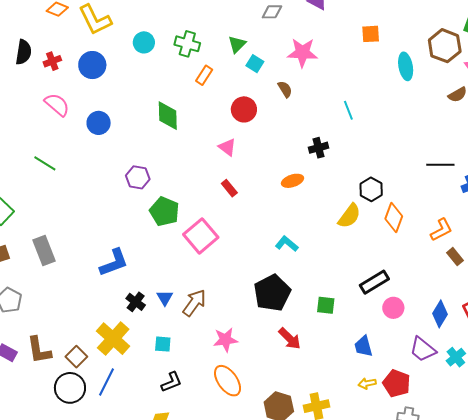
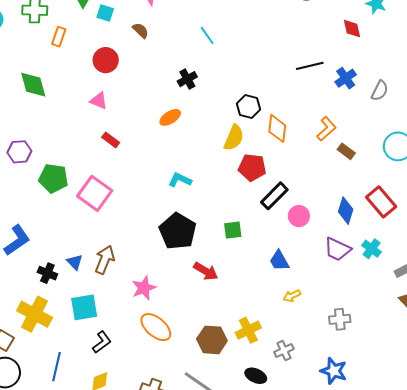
cyan square: (163, 344) -> (84, 307), size x1.6
blue line: (107, 382) -> (57, 367), moved
red pentagon: (397, 383) -> (252, 167), moved

